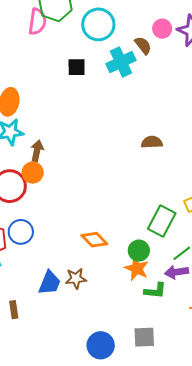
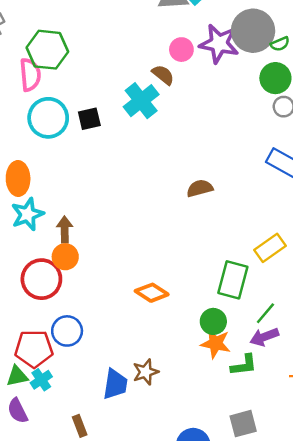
cyan circle: (98, 24) -> (48, 118), moved
orange diamond: (94, 240) -> (152, 293), moved

